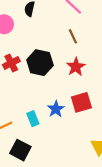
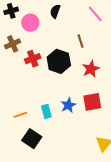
brown line: (73, 36) -> (81, 41), moved

